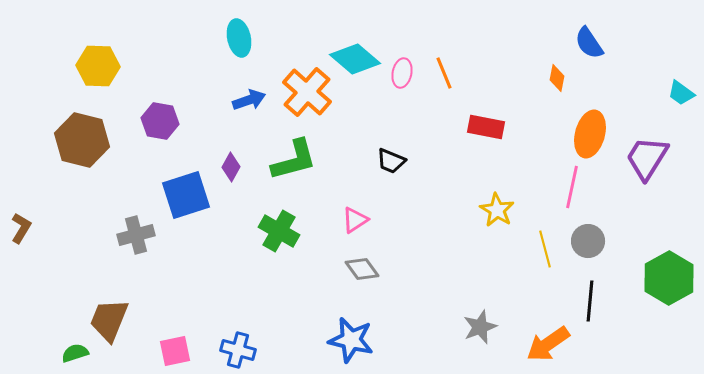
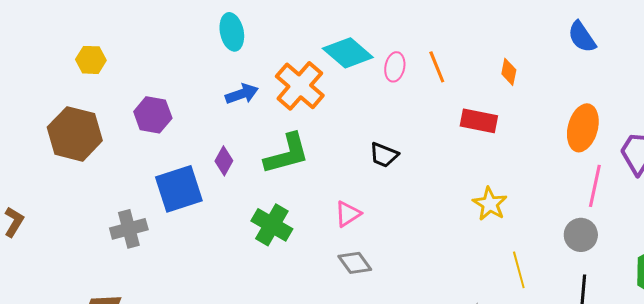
yellow hexagon: (98, 66) -> (91, 60), size x0.7
orange diamond: (557, 78) -> (509, 72), moved
pink line: (572, 187) -> (595, 186), moved
yellow line: (545, 249) -> (519, 270), moved

